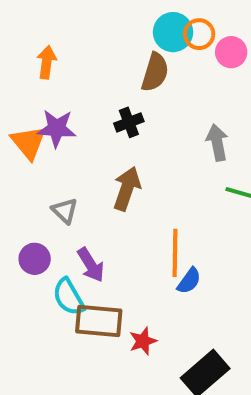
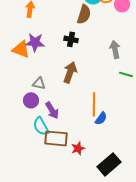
black cross: (129, 122) -> (71, 39), turned 32
orange triangle: (29, 142) -> (21, 49), turned -30
gray triangle: (65, 211) -> (39, 83), turned -32
purple circle: (35, 259) -> (31, 100), moved

